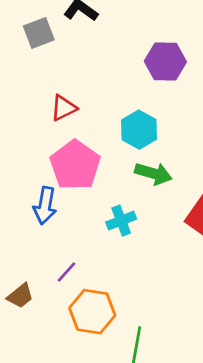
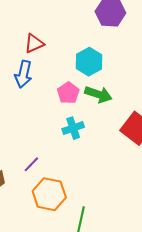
pink pentagon: (75, 165) -> (68, 93), moved, size x0.6
blue arrow: (45, 206) -> (23, 74), moved

